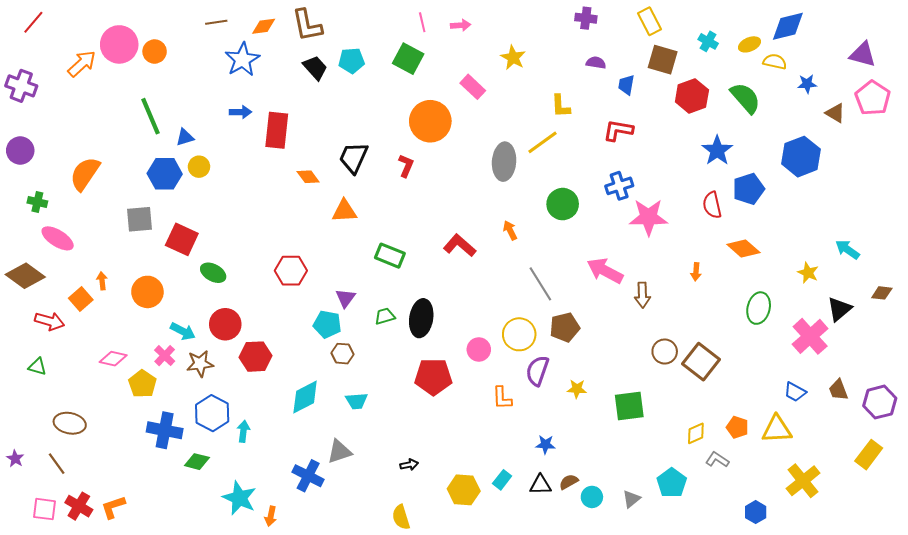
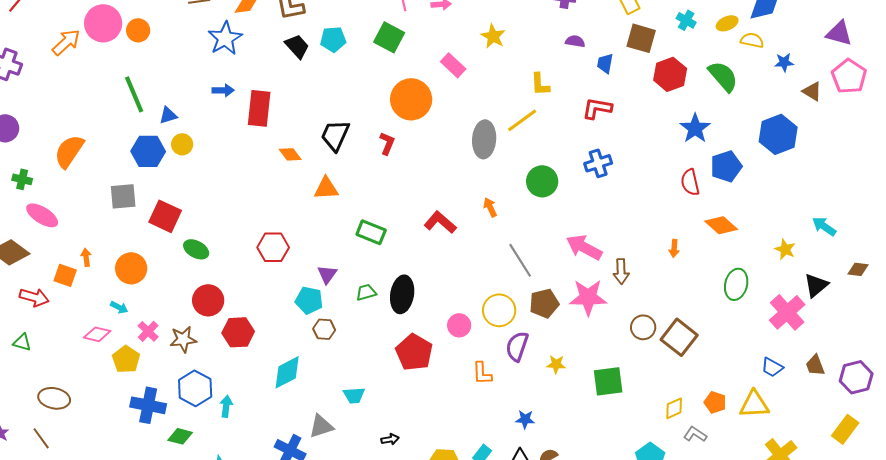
pink star: (648, 217) -> (588, 297), moved
orange square: (81, 299) -> (65, 275), turned -30
cyan arrow: (183, 331) -> (119, 307), moved, size x0.7
red pentagon: (433, 377) -> (414, 352), turned 30
cyan trapezoid: (357, 401) -> (354, 395), moved

